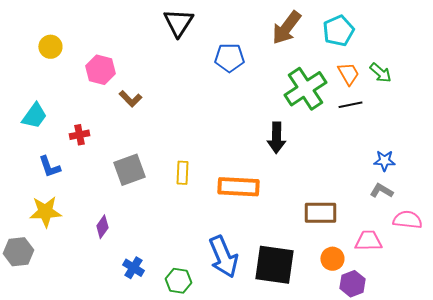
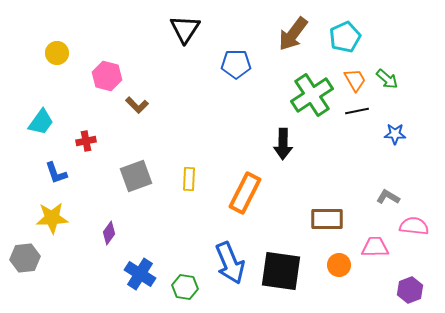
blue star: (384, 161) -> (395, 134), moved
orange rectangle: (238, 187) -> (245, 193), turned -66
blue cross: (133, 268) -> (140, 274), size x1.4
purple hexagon: (352, 284) -> (410, 290), moved

